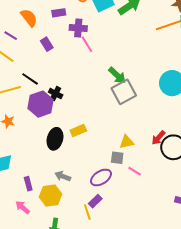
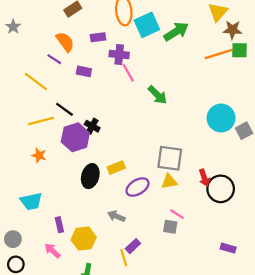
purple line: (11, 36) -> (54, 59), moved
purple rectangle: (47, 44) -> (84, 71), turned -48
green arrow: (117, 75) -> (157, 95), moved
gray square: (124, 92) -> (170, 158), moved, turned 35
red arrow: (158, 138) -> (204, 178), turned -63
gray square: (117, 158) -> (170, 227), moved
gray arrow: (63, 176) -> (116, 216), moved
purple ellipse: (101, 177) -> (138, 187), moved

